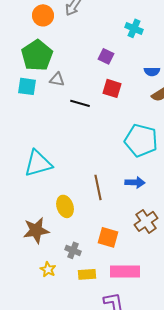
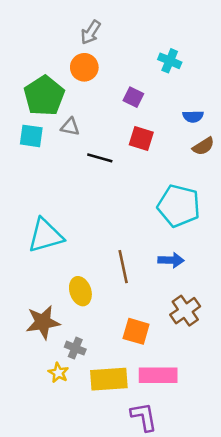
orange circle: (43, 15) -> (84, 67), moved
gray cross: (73, 250) -> (75, 348), moved
yellow rectangle: (87, 274) -> (109, 379), size x1.6

